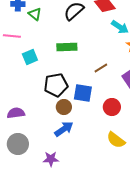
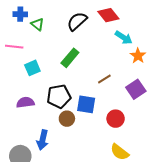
green rectangle: (67, 47) -> (70, 58), turned -48
purple semicircle: (16, 113) -> (25, 102), moved
blue arrow: (64, 129) -> (43, 140), moved, turned 138

